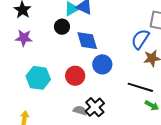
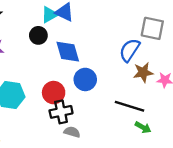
black cross: (95, 107) -> (61, 112), moved, turned 30
gray semicircle: (80, 110) -> (72, 132), moved

